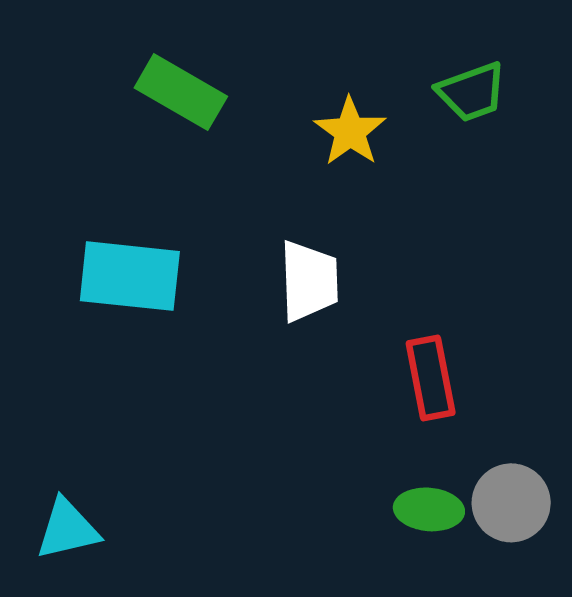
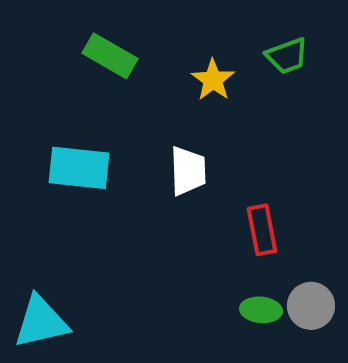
cyan triangle: (67, 529) -> (41, 322), size x1.4

